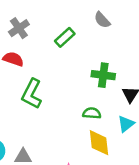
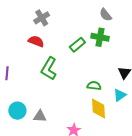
green rectangle: (65, 37) -> (77, 45), moved
green cross: (103, 75) -> (100, 37), moved

